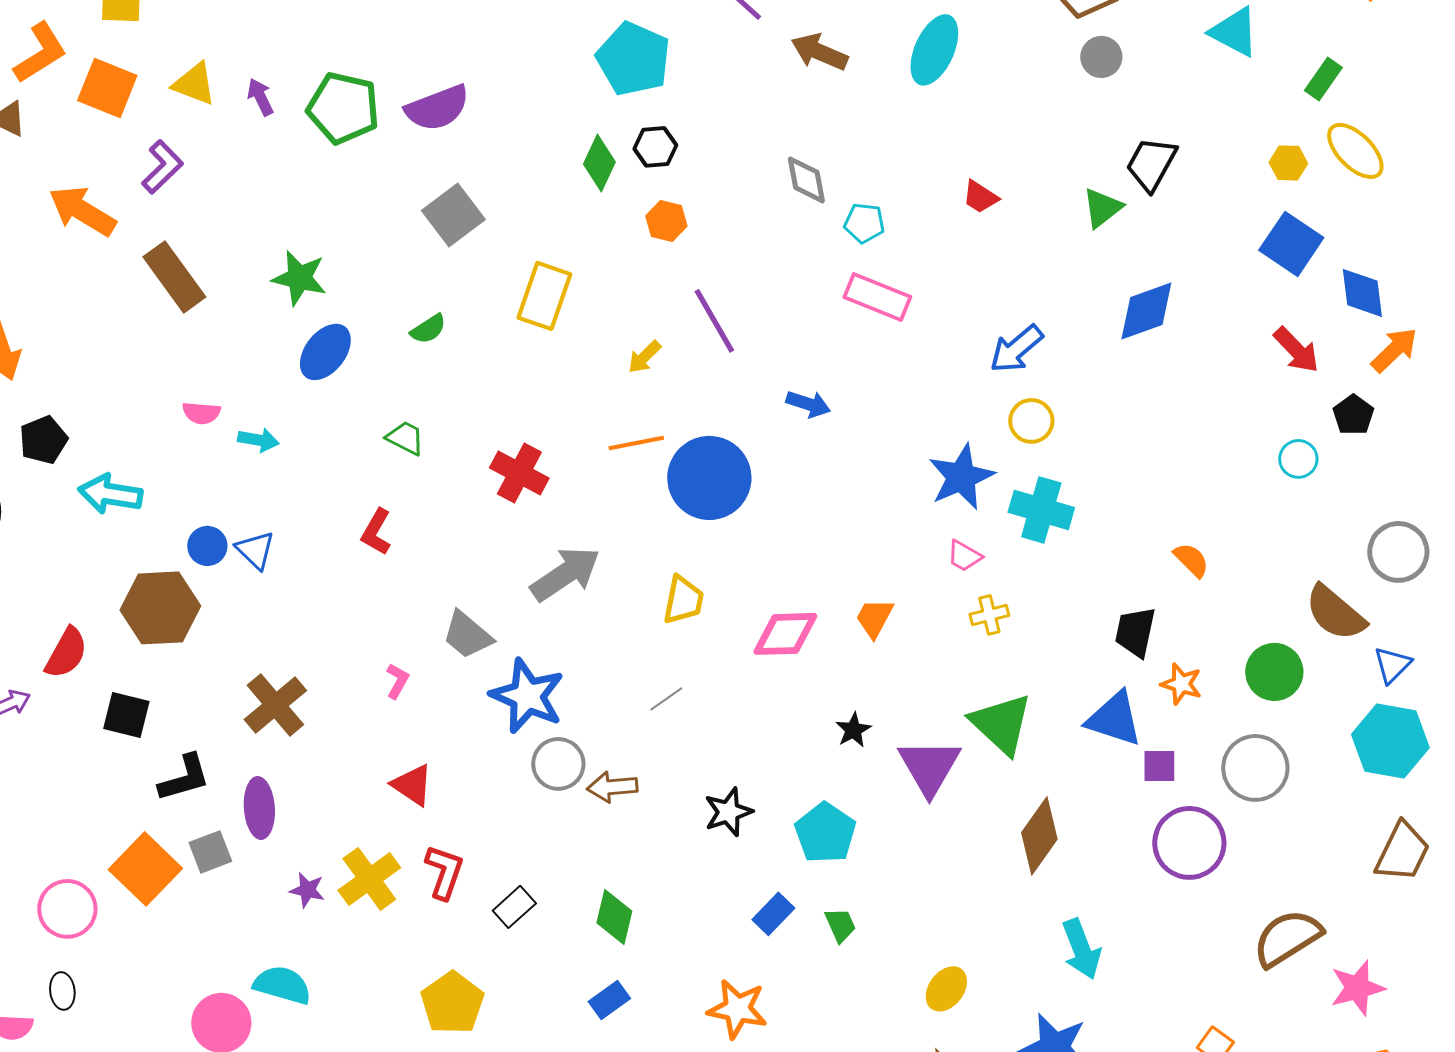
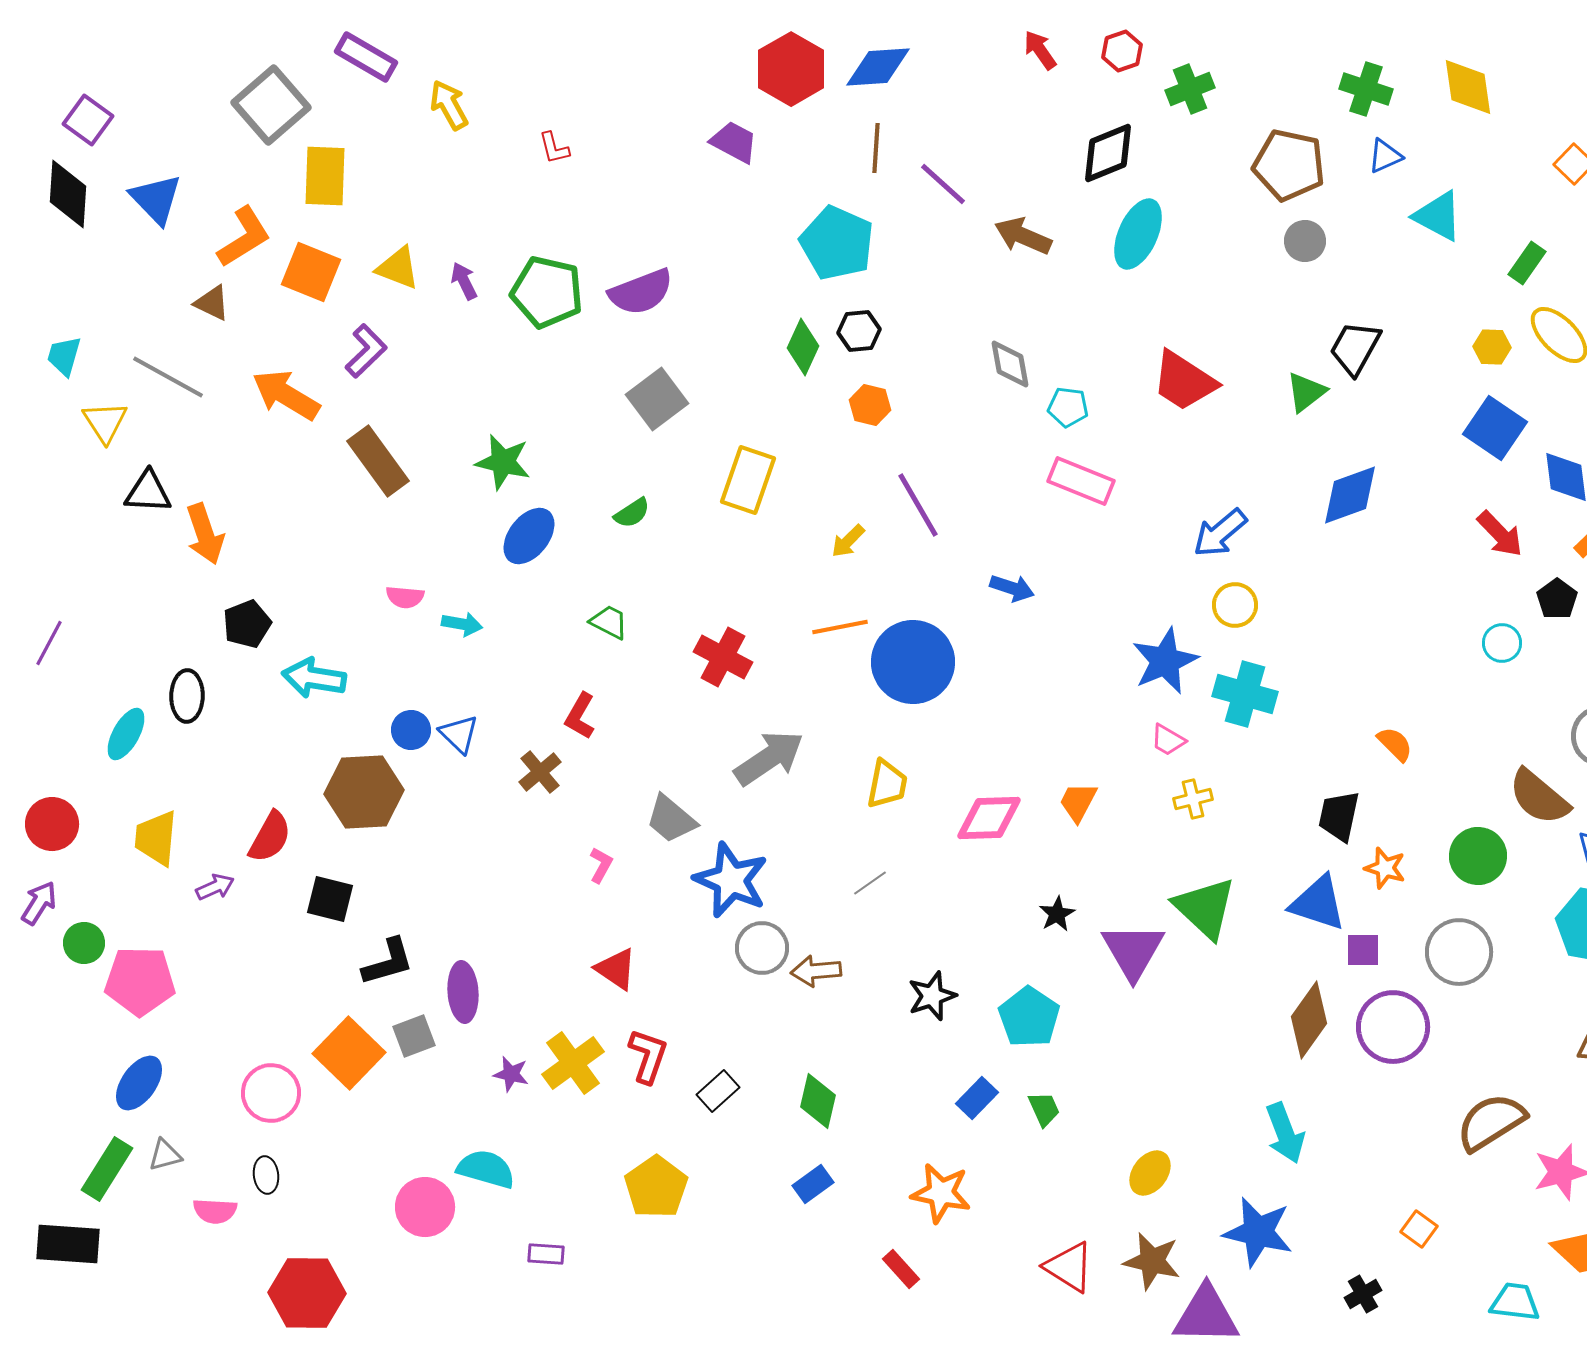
red trapezoid: (980, 197) -> (1184, 381), size x1.8
brown cross: (275, 705) -> (540, 772), moved, size x0.7
brown diamond: (1039, 836) -> (1309, 1020), moved

